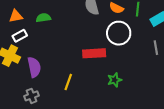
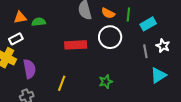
orange triangle: (16, 16) -> (20, 17), moved
red rectangle: (94, 53) -> (76, 45), moved

